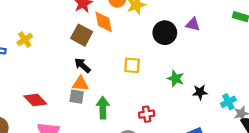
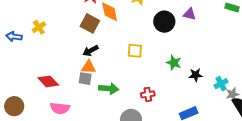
black arrow: (82, 65) -> (90, 51), turned -70
green arrow: (103, 108) -> (109, 89), turned 96

